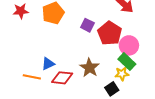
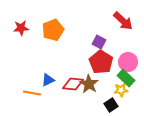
purple square: (87, 25) -> (99, 42), moved
red pentagon: (110, 33) -> (101, 62), moved
red diamond: (62, 78) -> (73, 84), moved

